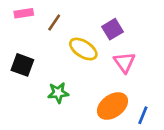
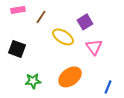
green star: (58, 93) -> (33, 81), moved
orange ellipse: (112, 106) -> (70, 77), moved

